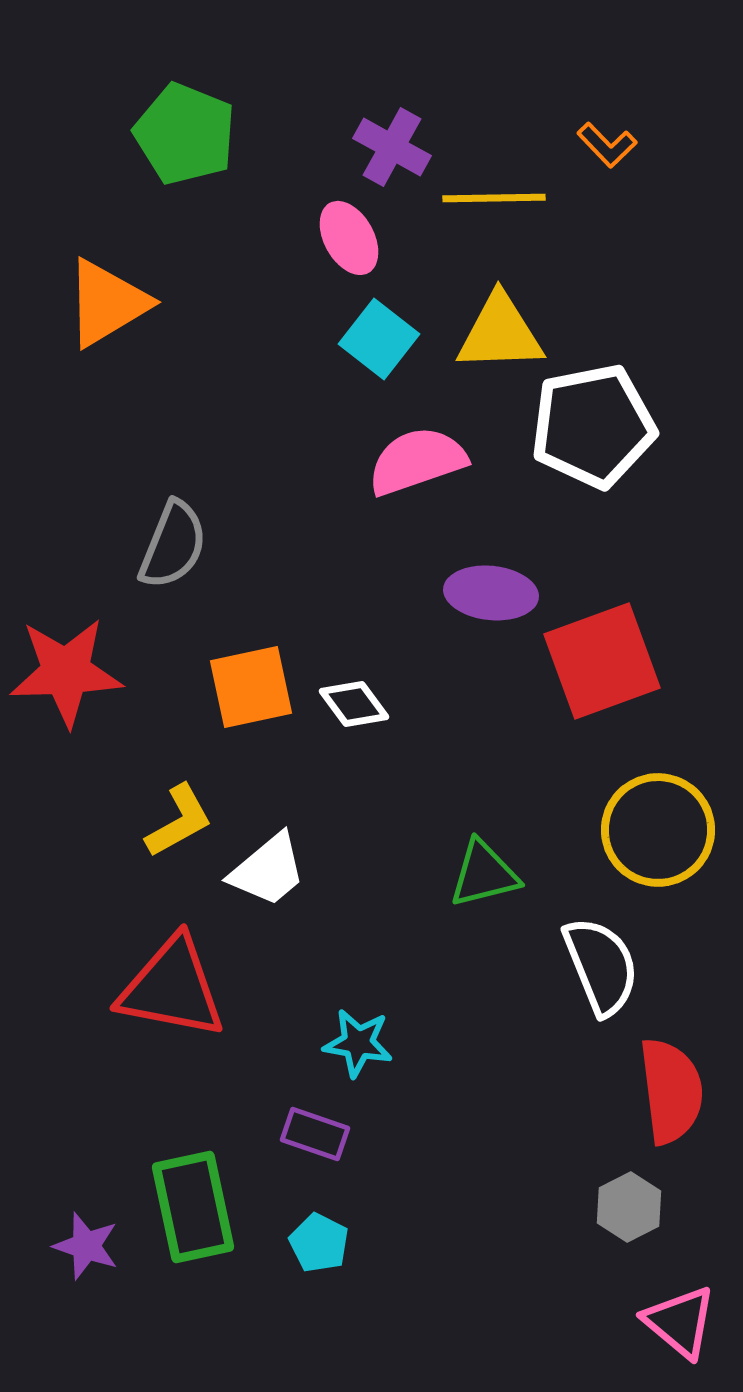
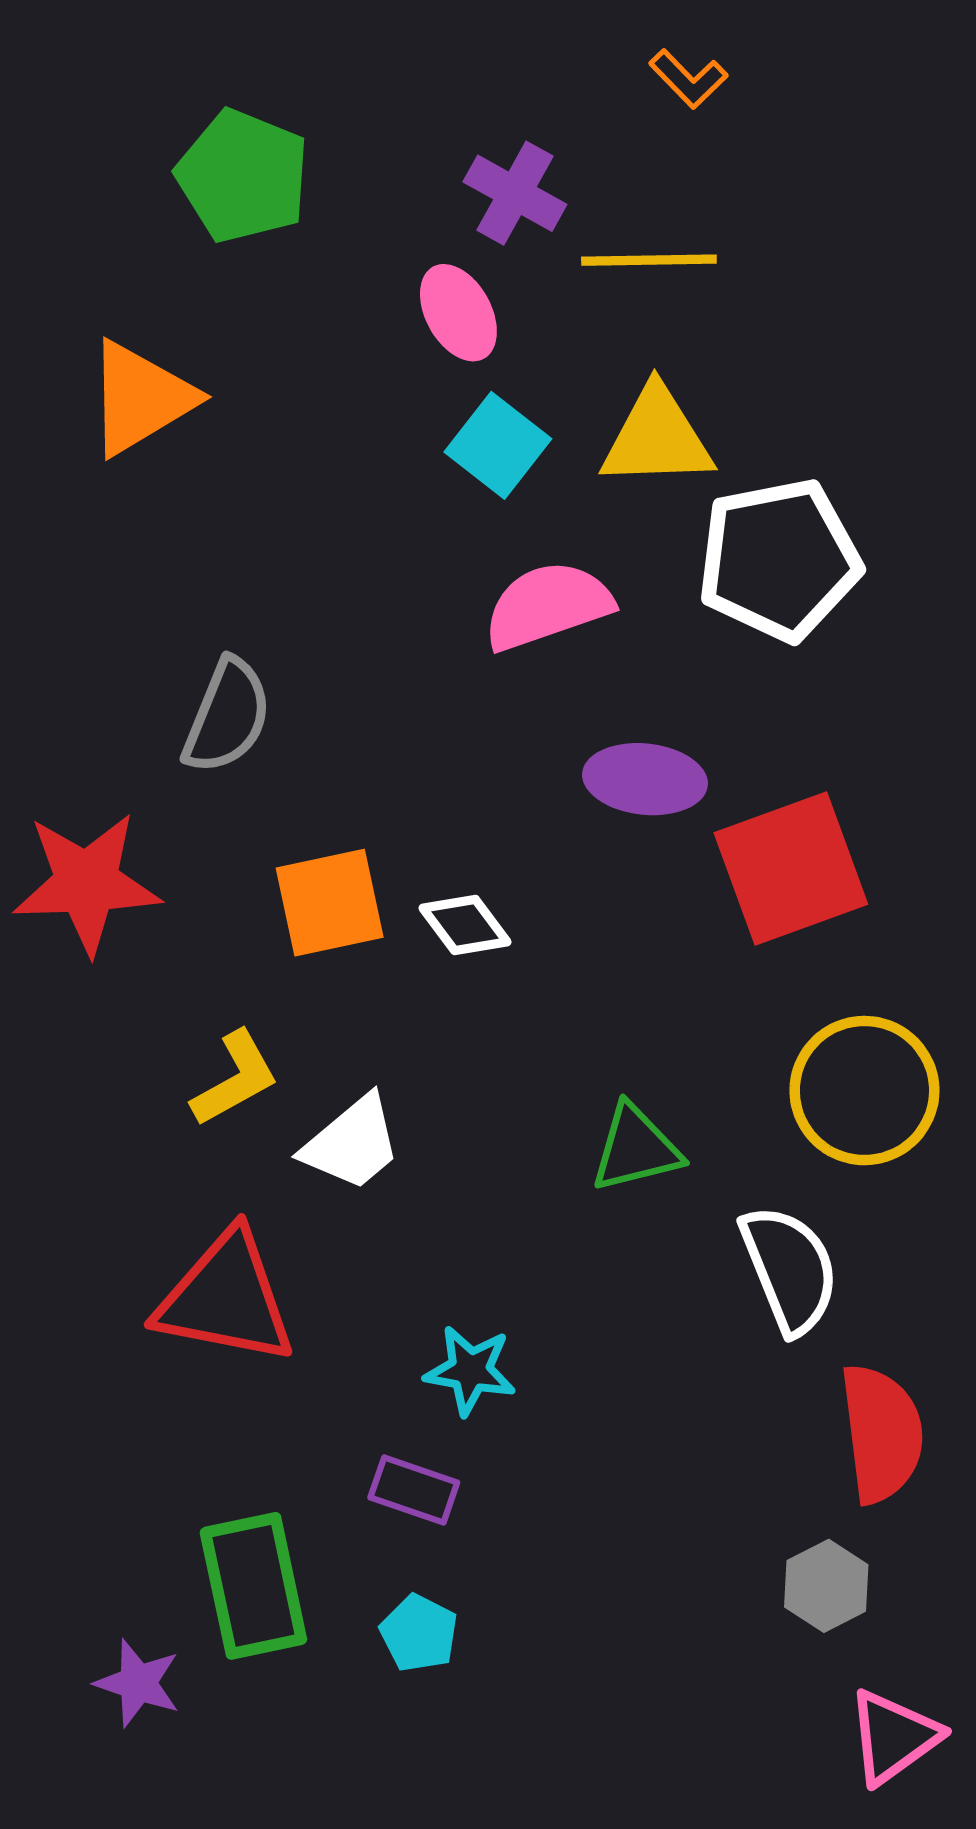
orange L-shape: (607, 145) -> (688, 79), moved
purple star: (86, 1246) -> (138, 1683), moved
pink triangle: (680, 1322) -> (893, 1737), turned 44

